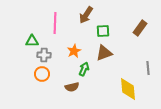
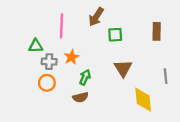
brown rectangle: (140, 28) -> (157, 31), turned -35
orange star: (74, 51) -> (72, 57), moved
brown triangle: (104, 53) -> (123, 68), moved, turned -42
green arrow: (84, 69) -> (85, 77), moved

